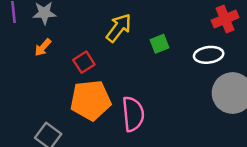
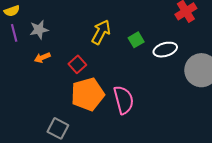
orange arrow: (43, 47) -> (42, 58), turned 35
white ellipse: (209, 55) -> (165, 50), moved

